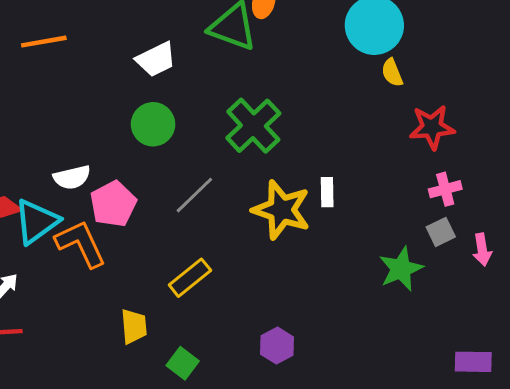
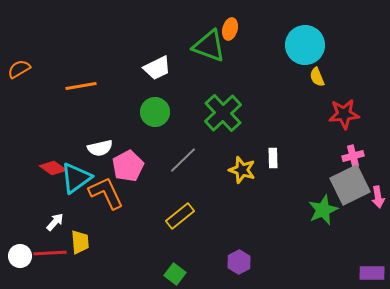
orange line: (44, 42) -> (81, 86), moved
yellow star: (281, 210) -> (242, 170), size x0.7
gray square: (441, 232) -> (350, 185), size x2.0
yellow trapezoid: (134, 326) -> (80, 242), moved

